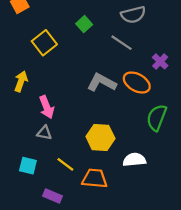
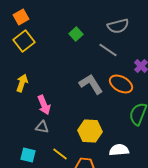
yellow square: (44, 43) -> (24, 41), moved
gray L-shape: (102, 83) -> (91, 84), turned 30

